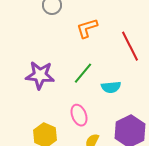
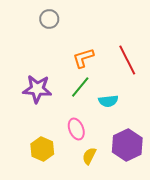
orange L-shape: (87, 28) -> (83, 58), moved

